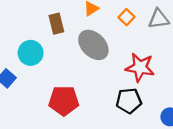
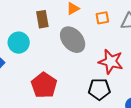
orange square: (127, 17) -> (102, 18), turned 32
red pentagon: (64, 101) -> (44, 85), turned 30

